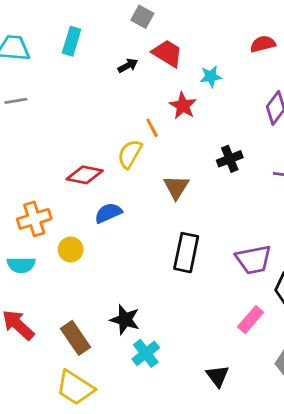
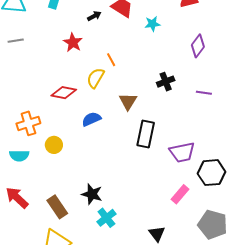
red star: (183, 106) -> (73, 42), moved
blue semicircle: (108, 213) -> (91, 119), moved
black rectangle: (186, 253) -> (146, 134), moved

